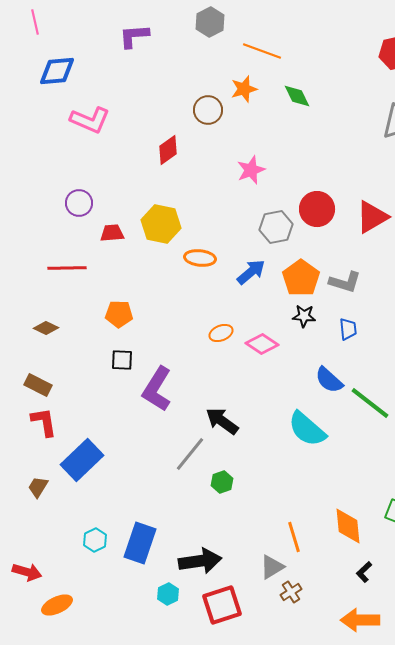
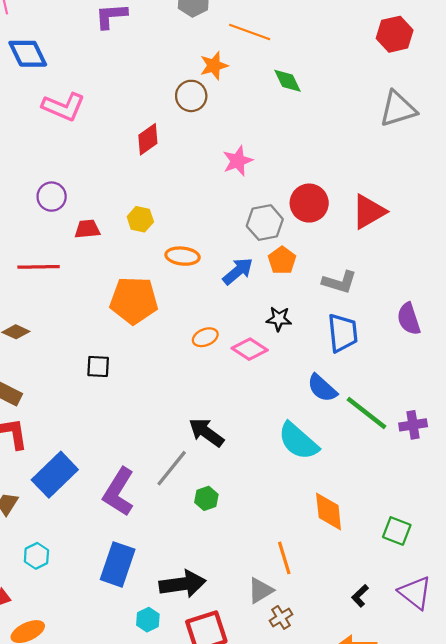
blue diamond: (57, 71) -> (28, 54), turned 69
orange star: (244, 89) -> (214, 66), moved
yellow hexagon: (161, 224) -> (140, 219), size x0.6
orange pentagon: (301, 278) -> (282, 260), moved, size x0.7
orange pentagon: (119, 314) -> (134, 300), moved, size x1.6
black star: (304, 316) -> (279, 319), moved
blue trapezoid: (348, 329) -> (343, 333), size x1.6
purple L-shape: (157, 389) -> (119, 492), moved
orange diamond: (348, 526) -> (329, 511), moved
cyan hexagon: (95, 540) -> (36, 556), moved

